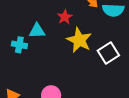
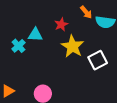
cyan cross: (19, 45) -> (18, 46), turned 32

